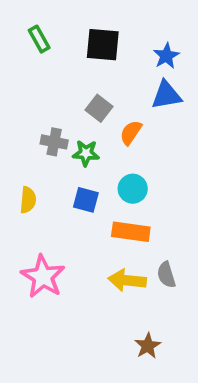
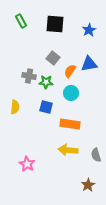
blue triangle: (166, 95) -> (89, 64), moved
cyan circle: (133, 189) -> (71, 93), moved
gray semicircle: (166, 275) -> (96, 155), moved
pink star: (43, 277) -> (27, 164), moved, size x0.7
brown star: (148, 346) -> (88, 185), moved

